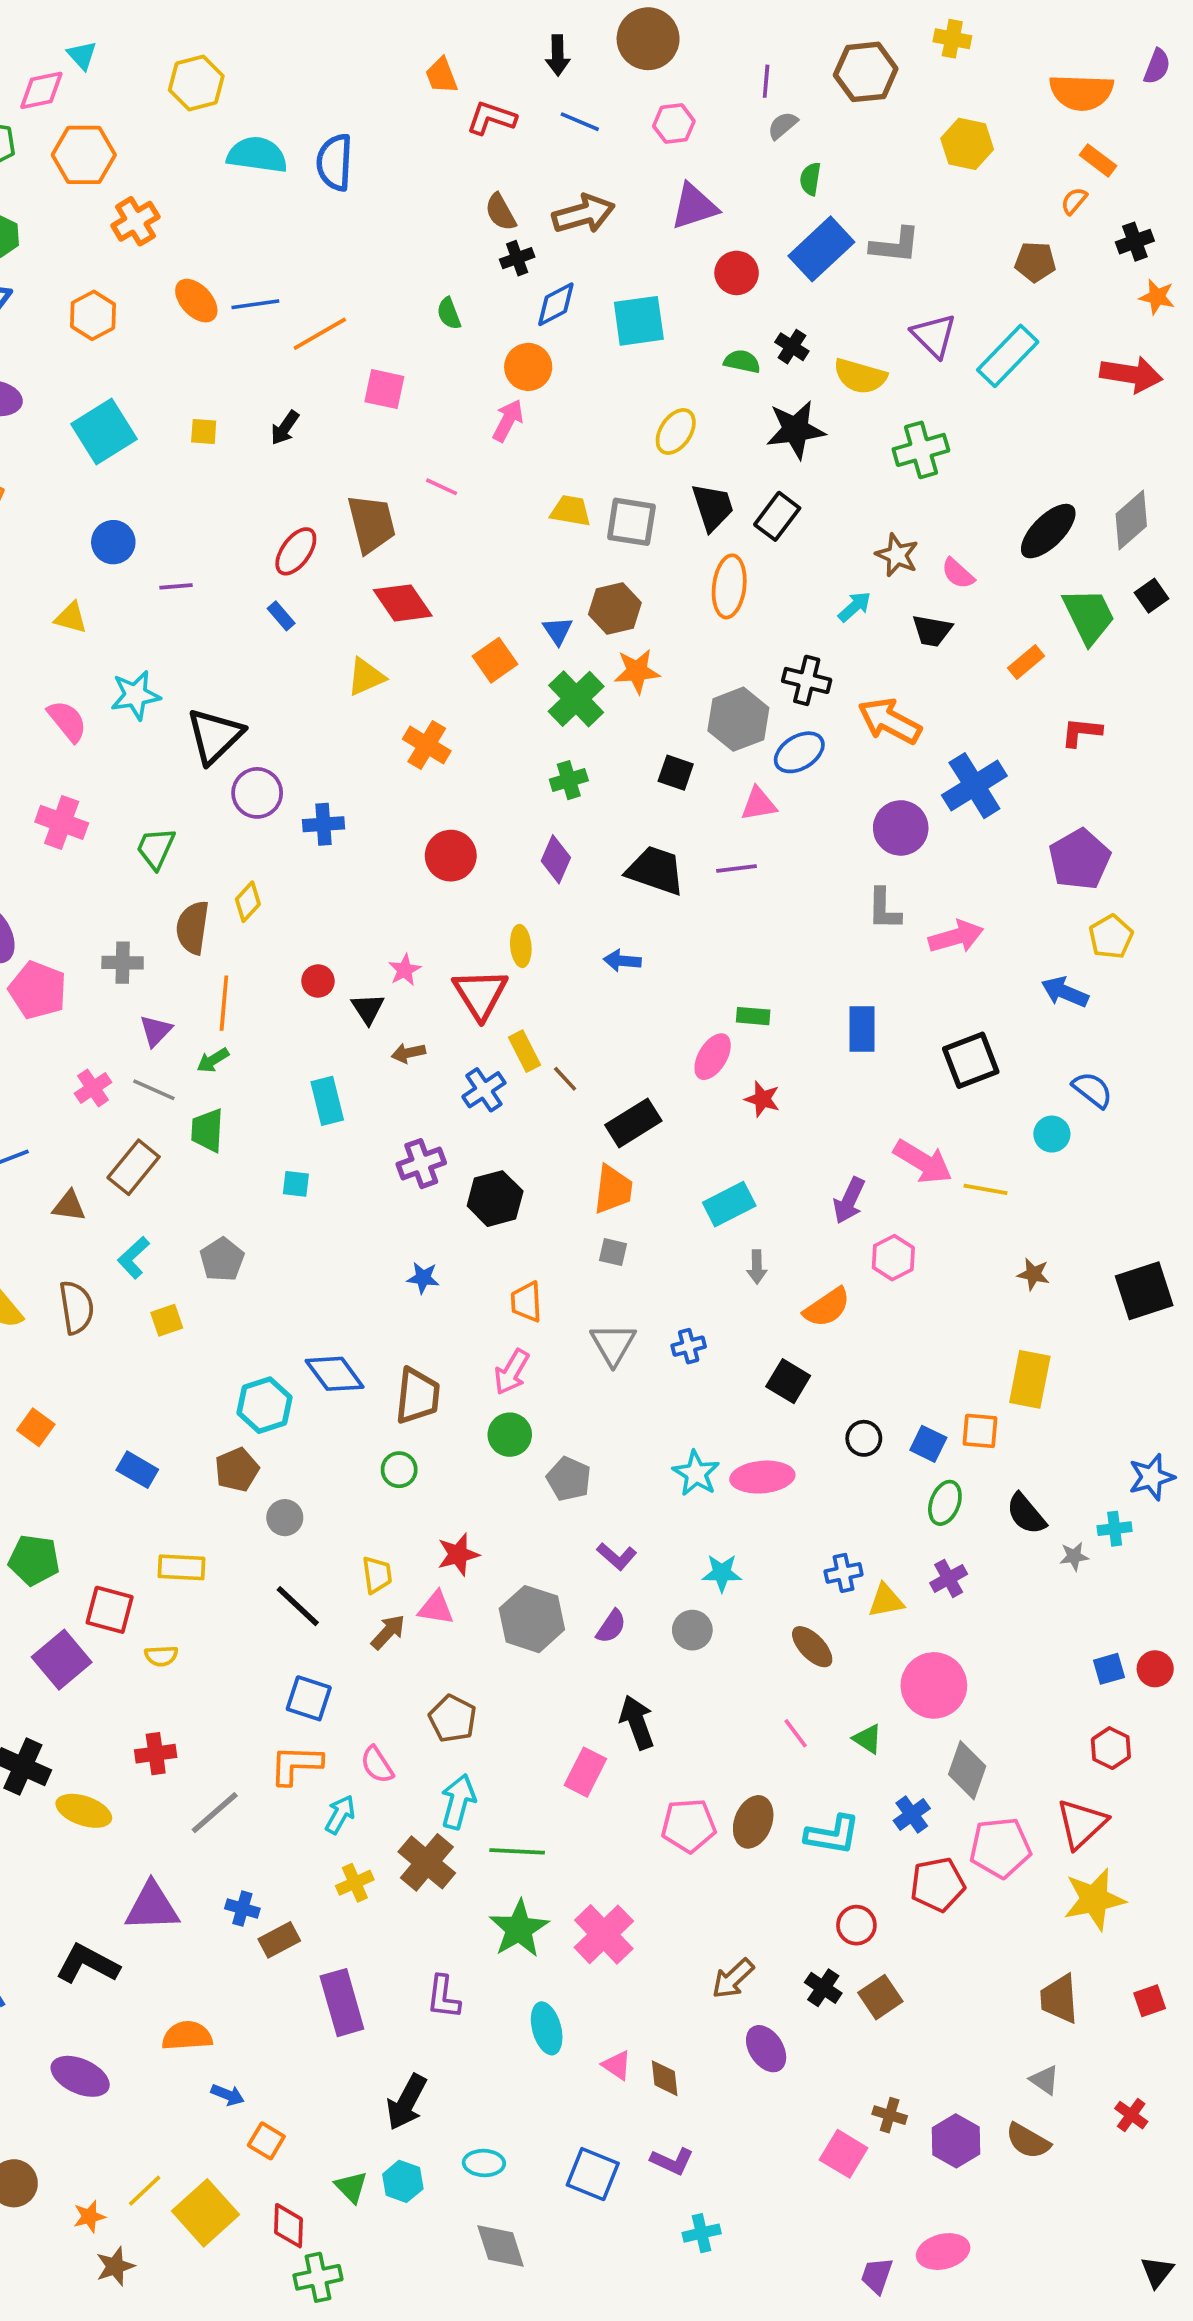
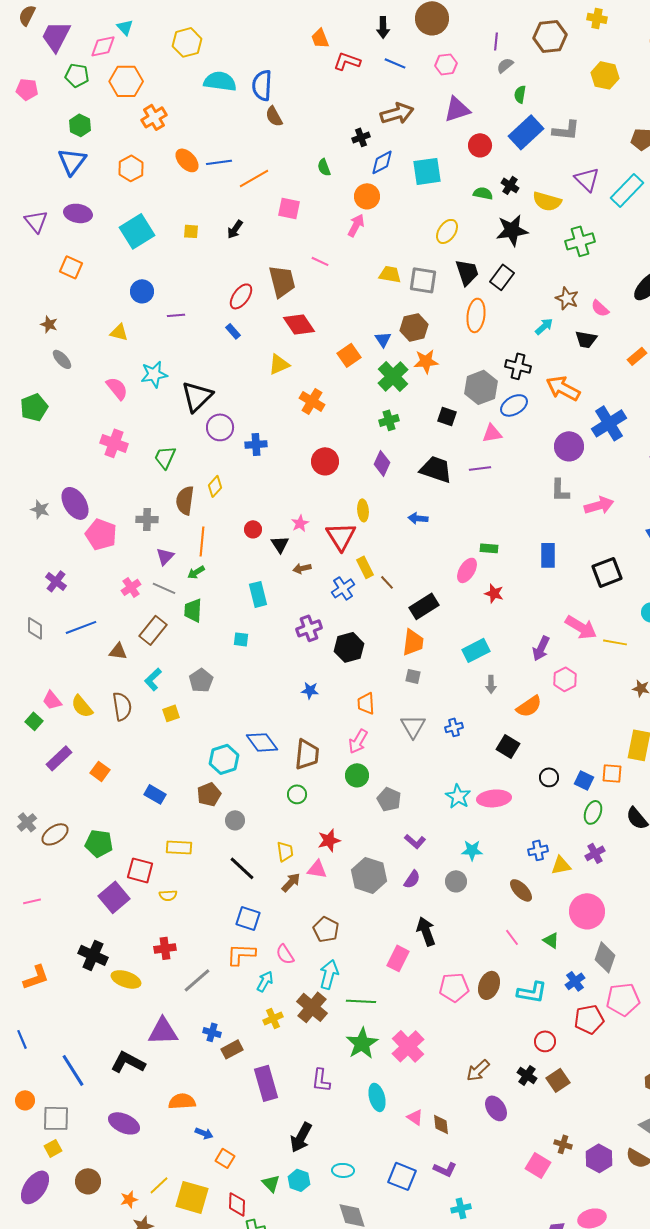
brown semicircle: (501, 212) -> (274, 116), moved
yellow square: (205, 2213) -> (192, 1197), turned -32

